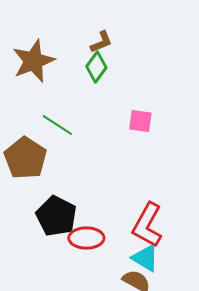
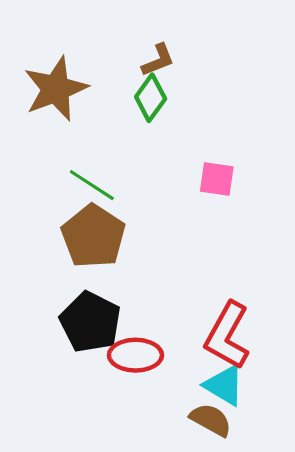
brown pentagon: (25, 158) -> (93, 236), moved

